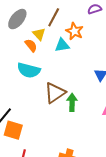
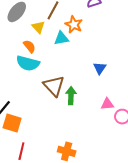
orange semicircle: (31, 45) -> (29, 46), moved
brown triangle: (55, 93) -> (54, 86), turned -40

